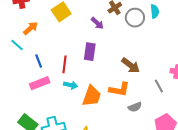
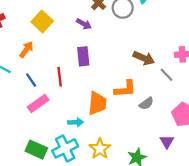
orange arrow: (31, 28) -> (26, 50), moved
brown arrow: (131, 65) -> (144, 58), moved
cyan arrow: (71, 85) -> (76, 122), moved

